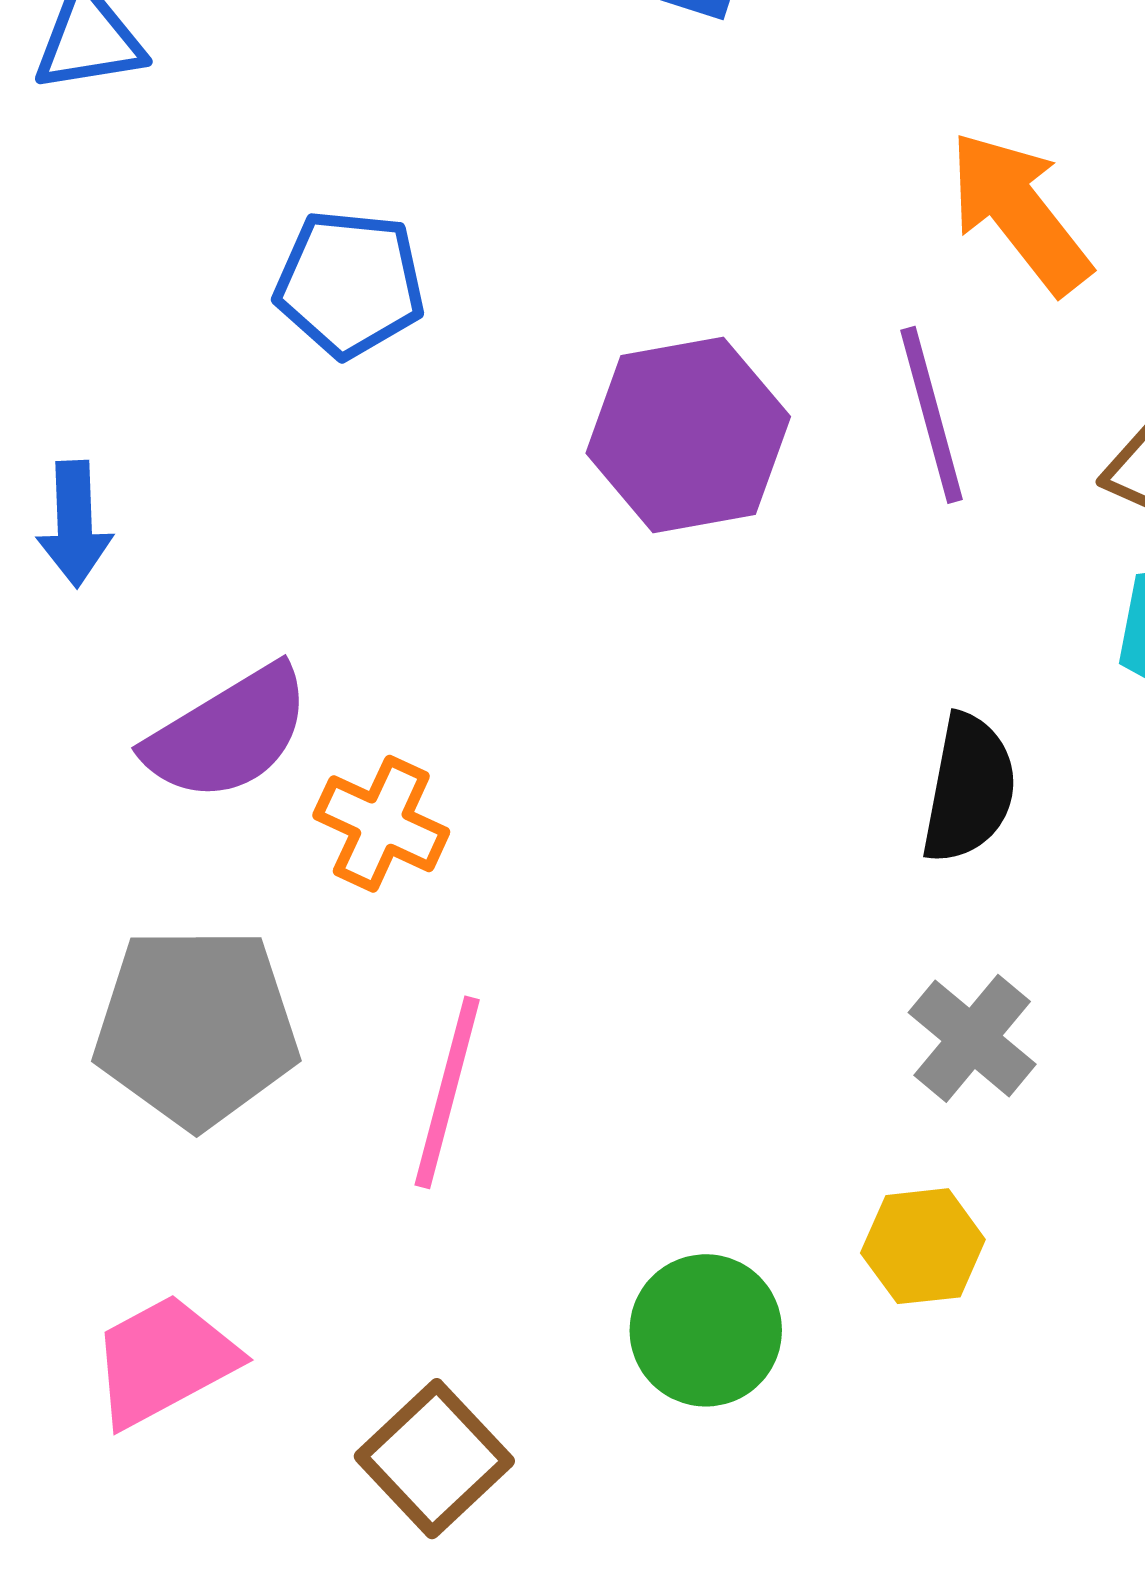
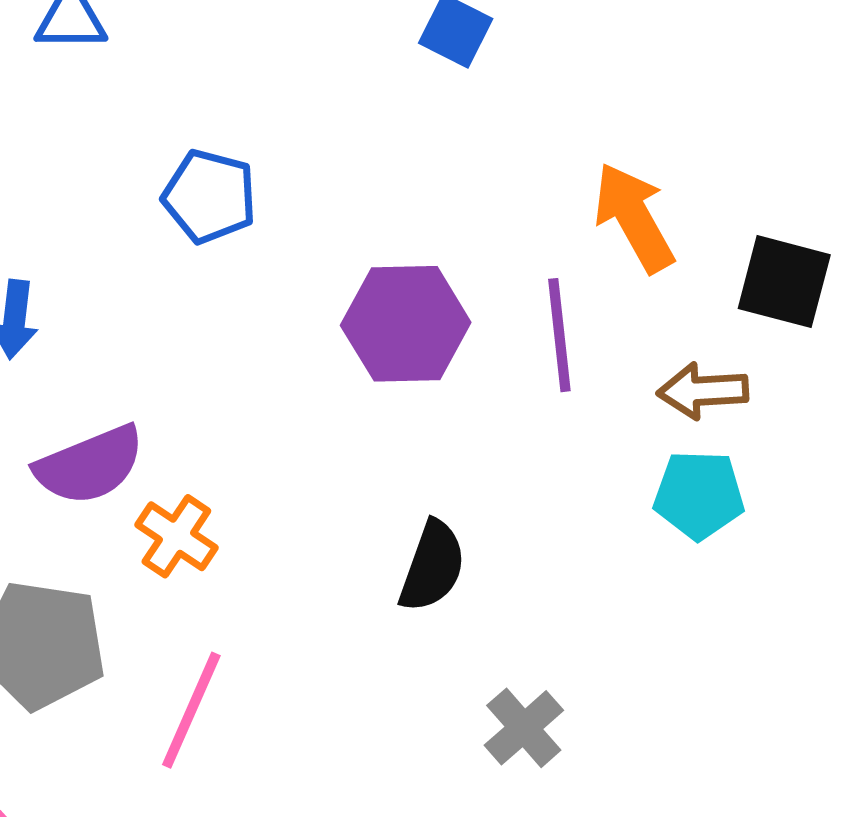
black semicircle: (969, 789) -> (432, 566), moved

